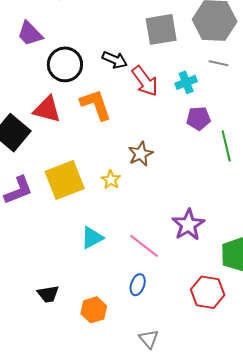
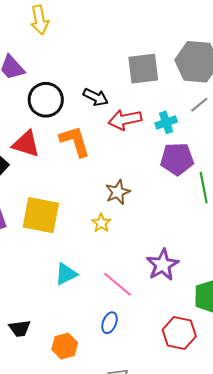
gray line: (219, 63) -> (199, 105), turned -54
red arrow: (145, 81) -> (125, 120), turned 112
purple pentagon: (199, 118) -> (177, 159), size x1.4
yellow square: (65, 180) -> (41, 215), turned 30
yellow star: (111, 180) -> (101, 223), moved

